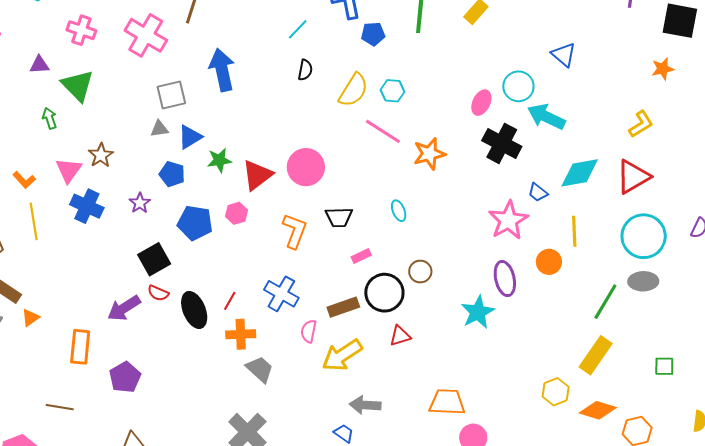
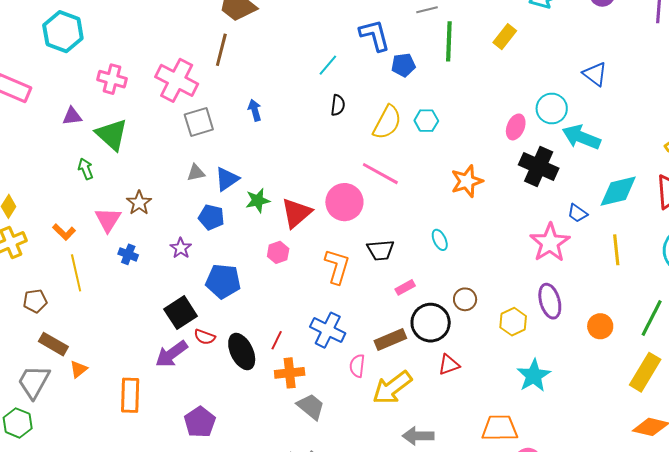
blue arrow: (222, 70) -> (255, 110), size x0.5
gray square: (171, 95) -> (199, 122), moved
pink line: (383, 131) -> (380, 174), moved
blue cross: (87, 206) -> (128, 254), size x0.6
blue pentagon: (195, 223) -> (223, 281), moved
black square: (154, 259) -> (181, 313), moved
orange circle: (549, 262) -> (600, 326), moved
cyan star: (478, 312) -> (534, 376), moved
purple pentagon: (125, 377) -> (200, 422), moved
yellow hexagon: (556, 392) -> (513, 322), moved

